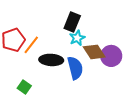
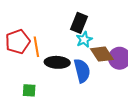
orange line: (31, 45) -> (36, 47), turned -48
green square: (24, 87) -> (29, 90), turned -32

